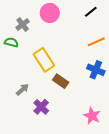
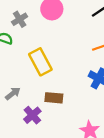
brown rectangle: (61, 81) -> (54, 98), moved, turned -35

